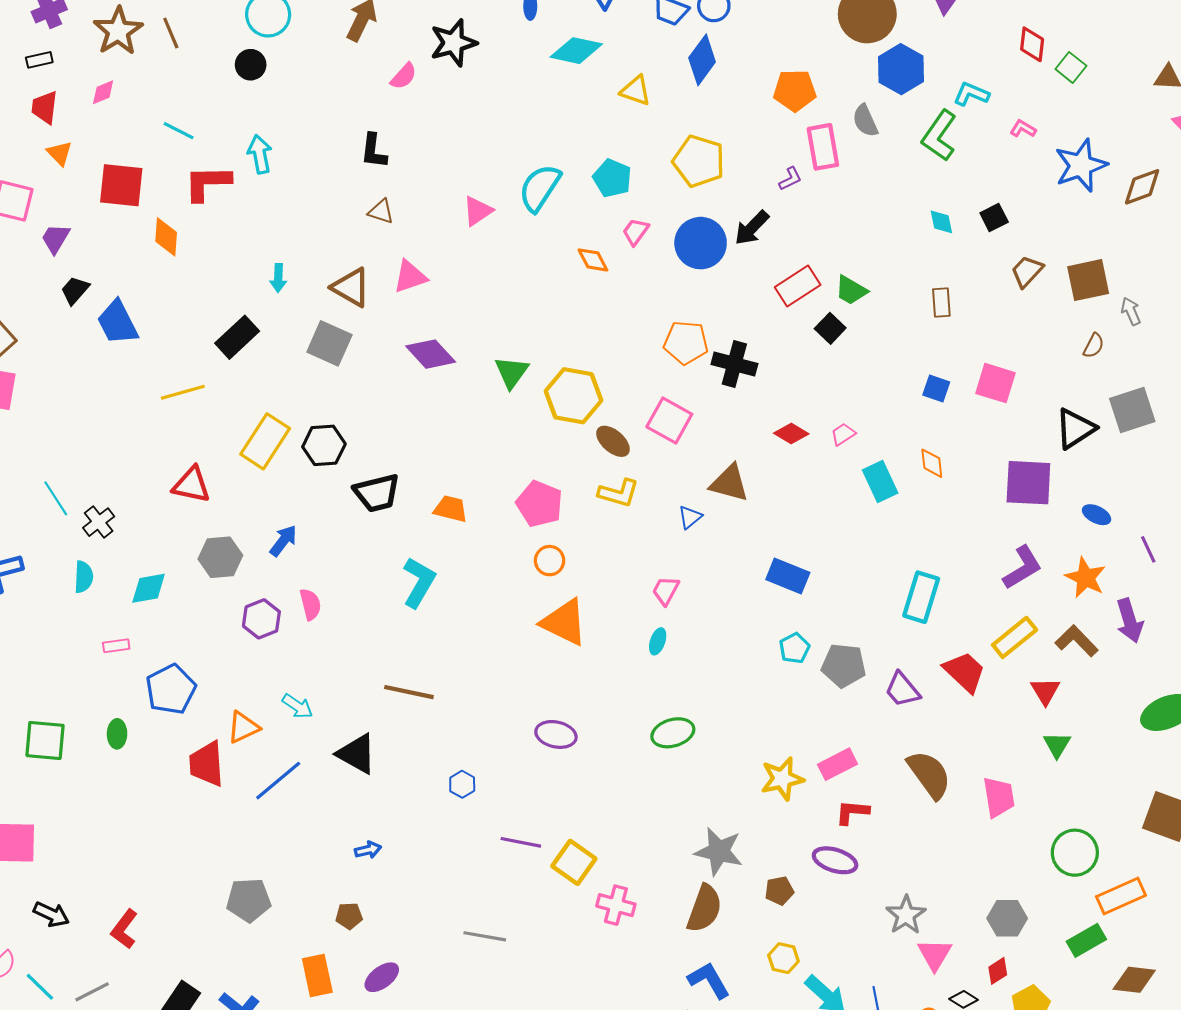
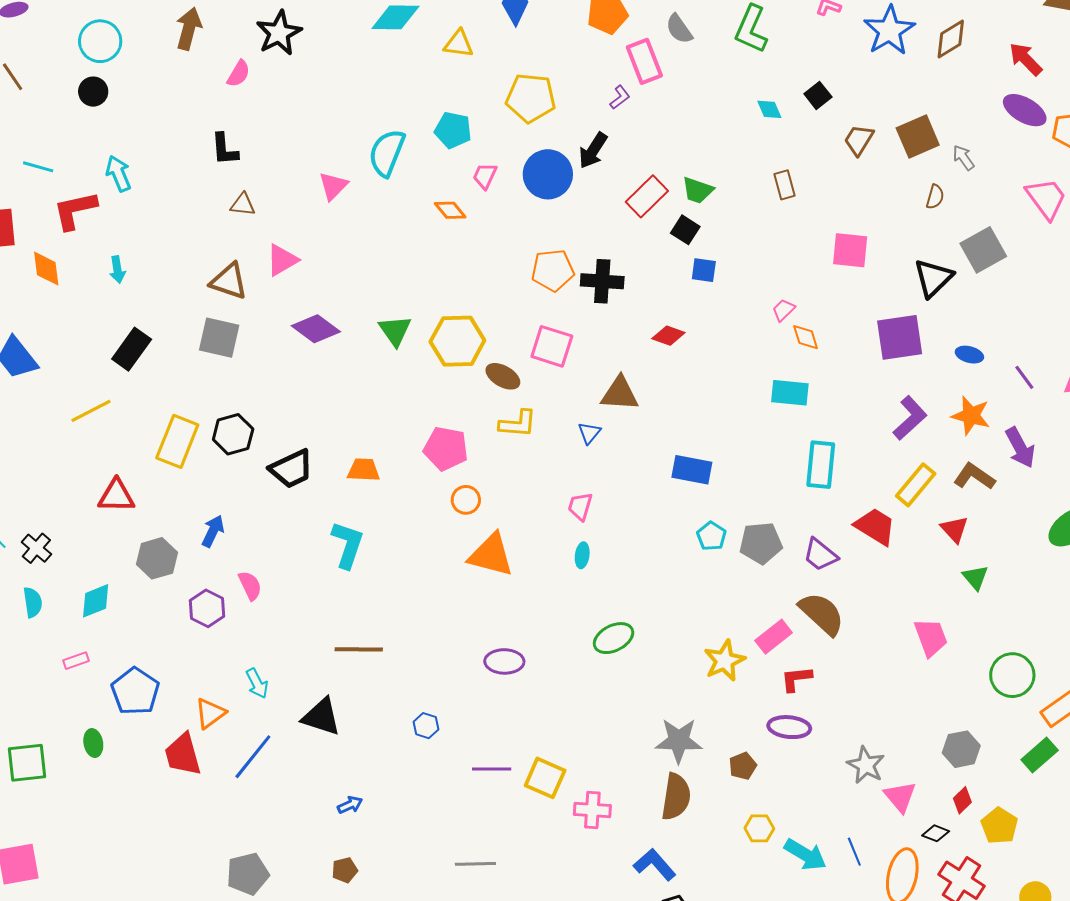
cyan arrow: (278, 278) -> (117, 270), moved
blue square: (936, 389) -> (704, 270), moved
pink trapezoid: (843, 434) -> (783, 310), moved
cyan rectangle: (880, 481) -> (790, 393), moved, turned -48
cyan arrow: (297, 706) -> (257, 683), turned 40
brown semicircle: (929, 774) -> (822, 614), moved
blue L-shape: (709, 980) -> (655, 865), moved

